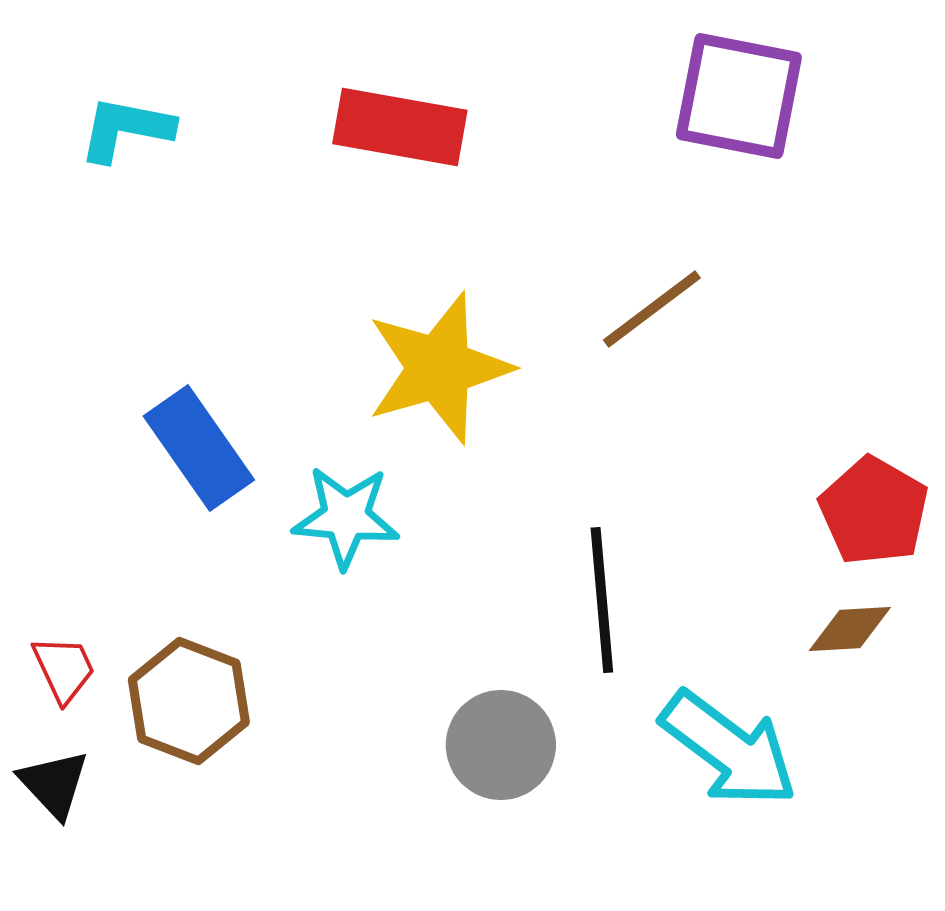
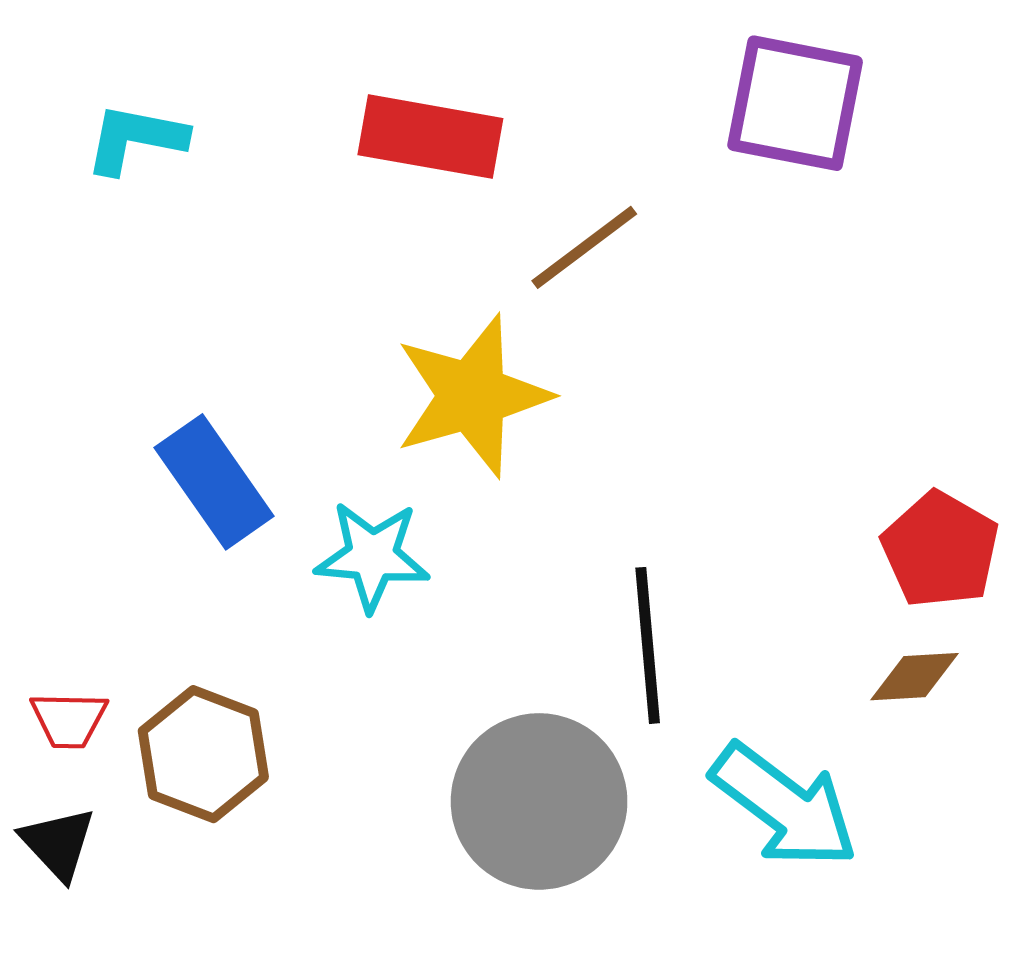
brown line: (652, 309) -> (584, 247), moved
red trapezoid: (64, 669) -> (69, 720), turned 116
gray circle: (501, 745) -> (539, 801), size x1.5

